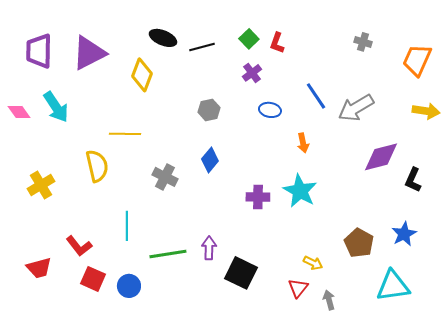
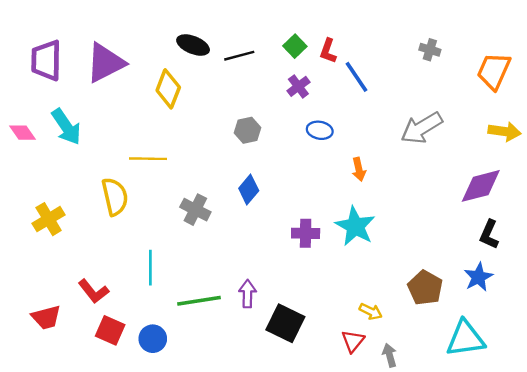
blue line: (316, 96) -> (356, 77), moved
purple diamond: (381, 157) -> (481, 186), moved
black L-shape: (413, 180) -> (489, 234), moved

